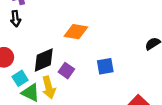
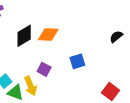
black diamond: (44, 60) -> (24, 36), moved

